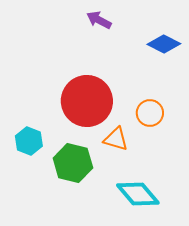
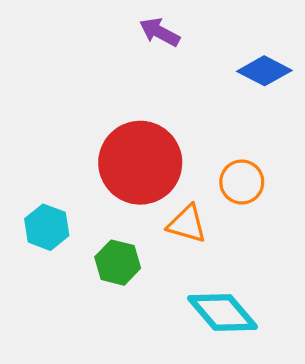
green hexagon: (73, 163) -> (118, 263), size x0.7

